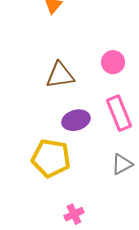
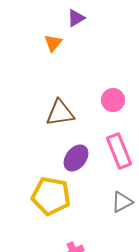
purple ellipse: (76, 120) -> (76, 158), turned -36

